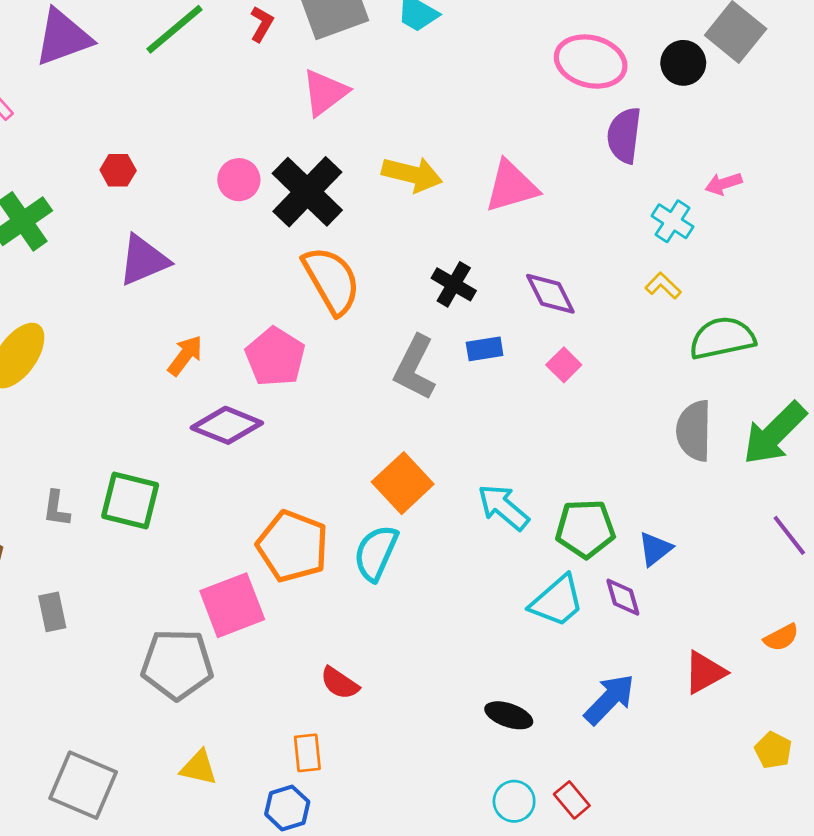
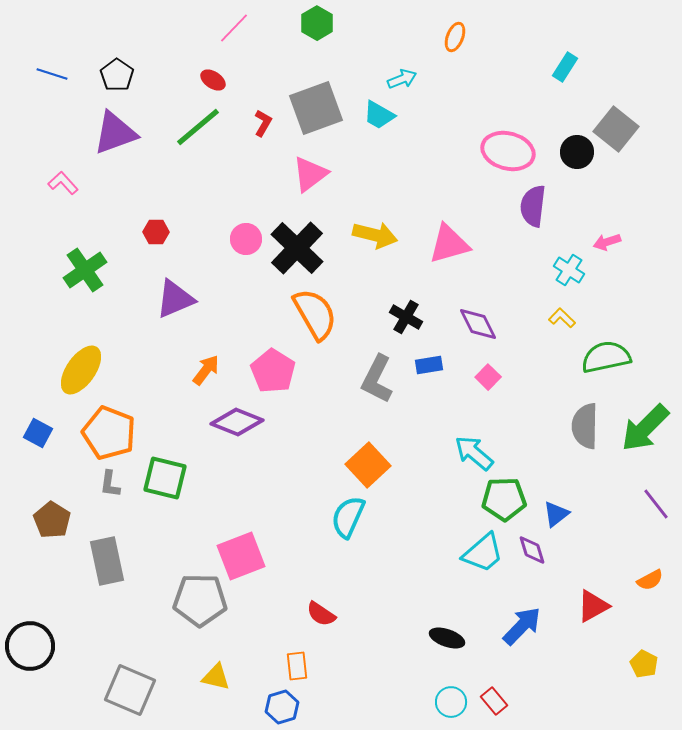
cyan arrow: (503, 507) -> (474, 453), moved
orange pentagon: (293, 546) -> (109, 433), moved
gray rectangle: (52, 612) -> (107, 561), size x1.6

